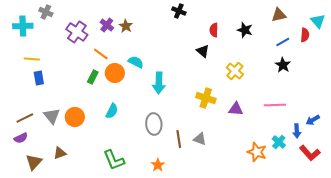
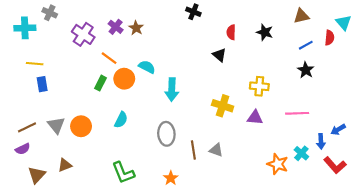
yellow cross: (235, 71) -> (259, 86), moved, turned -36

